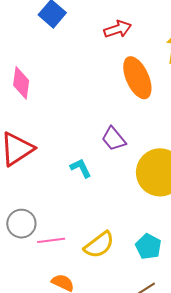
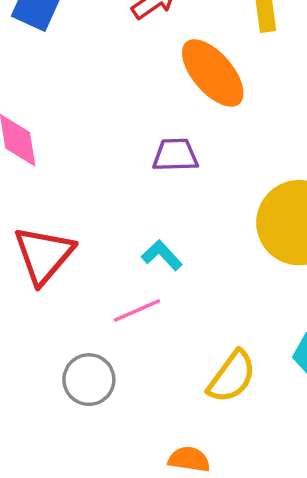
purple trapezoid: (114, 139) -> (175, 155), moved, turned 144
pink line: (51, 240) -> (137, 310), moved

